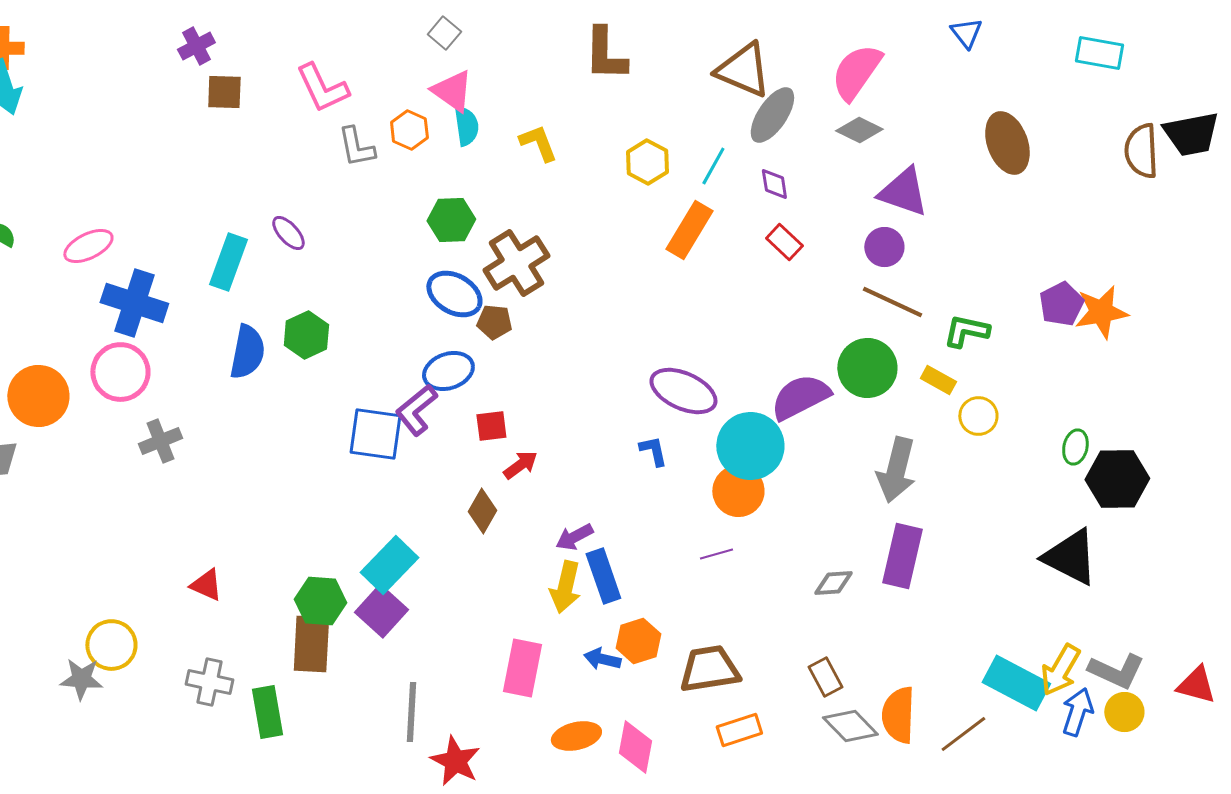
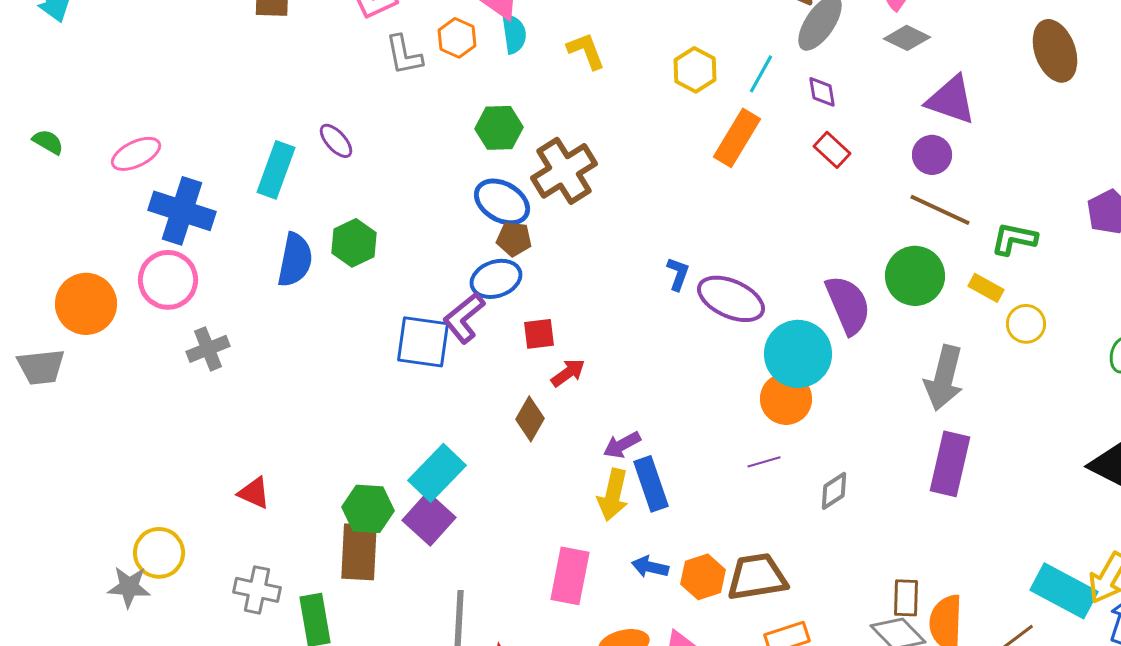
brown pentagon: (494, 322) -> (514, 239), moved
purple semicircle: (800, 397) -> (848, 305), turned 94
blue L-shape: (653, 451) -> (678, 274), moved, turned 32
gray diamond: (833, 583) -> (834, 491), moved, turned -30
orange hexagon: (638, 641) -> (703, 577), moved
brown rectangle: (825, 677) -> (906, 598), moved, turned 30

